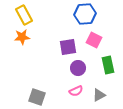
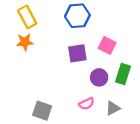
blue hexagon: (85, 14) -> (77, 16), moved
green rectangle: (108, 65) -> (123, 74), turned 30
purple circle: (78, 68) -> (99, 77), moved

